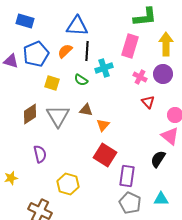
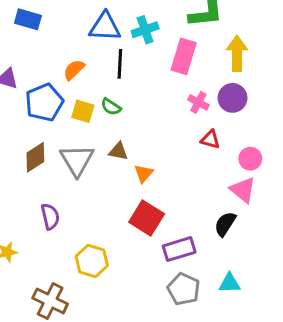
orange semicircle: (65, 51) -> (74, 70), moved
blue pentagon: (36, 54) -> (44, 102), moved
cyan cross: (104, 68) -> (145, 30), moved
yellow square: (52, 83) -> (83, 111), moved
red triangle: (148, 102) -> (210, 139), turned -32
purple rectangle: (127, 176) -> (179, 249), turned 65

